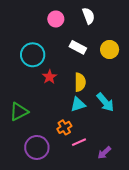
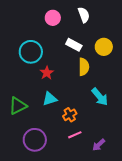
yellow semicircle: (80, 82) -> (84, 67), moved
cyan triangle: (78, 104) -> (50, 99), moved
orange cross: (64, 127) -> (70, 115), moved

